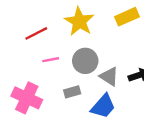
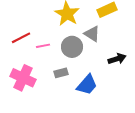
red line: (36, 33) -> (21, 38), moved
gray triangle: (109, 76) -> (92, 34), moved

